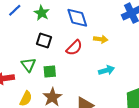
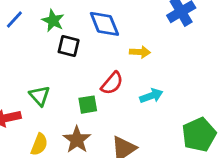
black square: (44, 40) -> (69, 46), moved
red semicircle: (74, 48) -> (112, 83), moved
green square: (50, 72) -> (88, 105), moved

